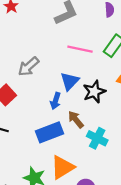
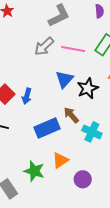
gray arrow: (28, 67) -> (44, 46), moved
blue arrow: (55, 101) -> (27, 96), moved
orange triangle: (62, 167) -> (60, 160), size x0.7

